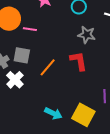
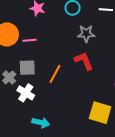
cyan arrow: (53, 113) -> (41, 123), moved

